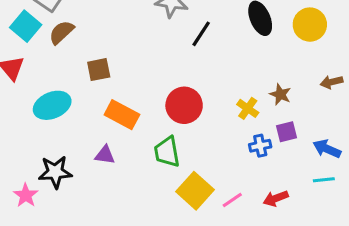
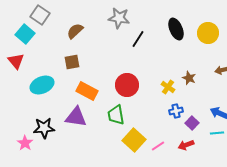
brown semicircle: (61, 32) -> (75, 31), moved
purple square: (287, 132) -> (192, 123), moved, turned -32
purple triangle: (105, 155) -> (76, 117), size x1.6

